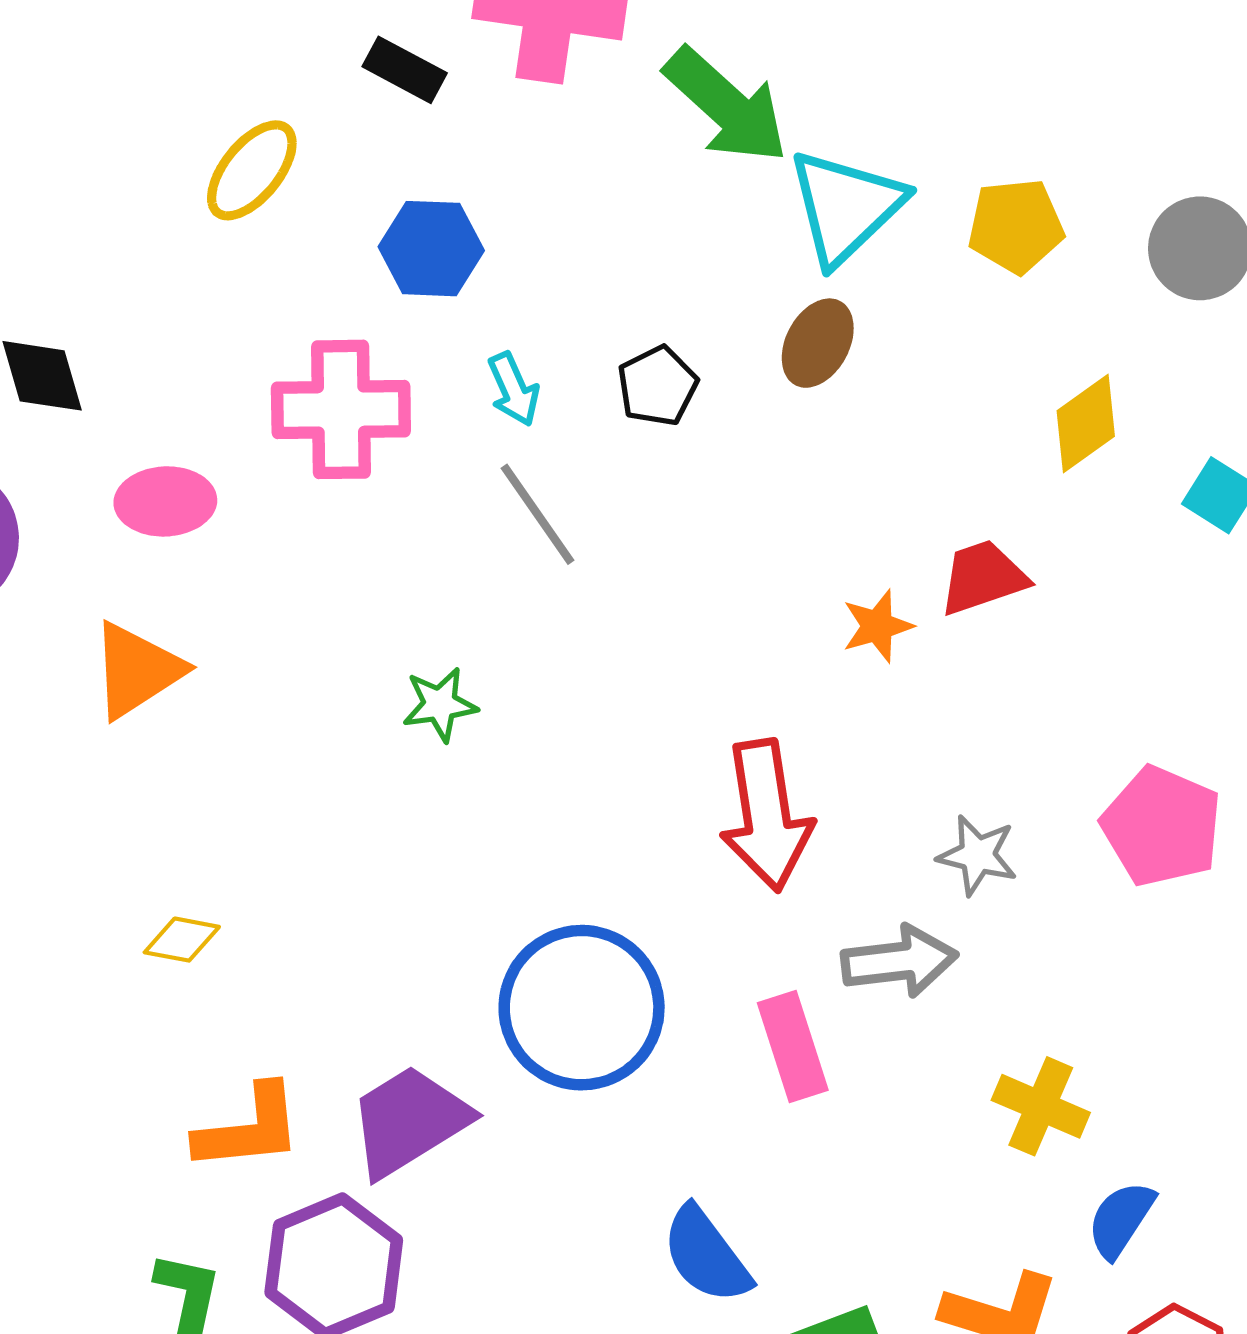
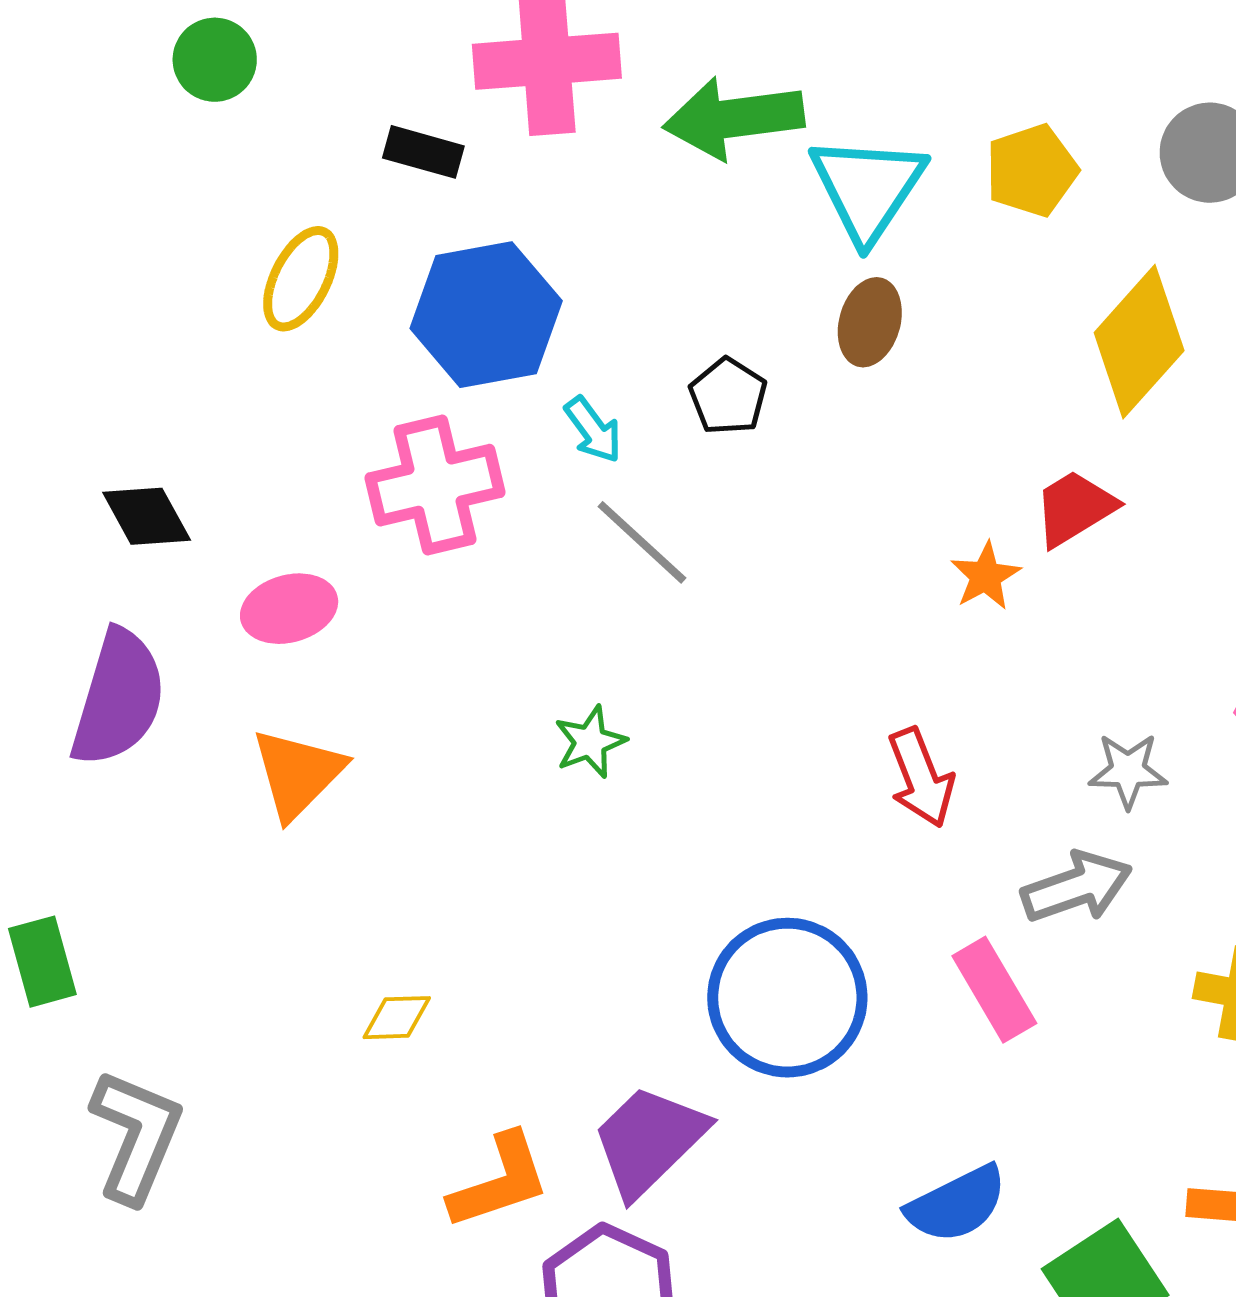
green arrow: (726, 106) -> (734, 118), turned 143
blue hexagon: (431, 249) -> (486, 315), size x1.5
yellow diamond: (1086, 424) -> (1139, 342), size x1.5
red arrow: (766, 815) -> (921, 778), size x0.7
blue semicircle: (706, 1255) -> (957, 1204), turned -67

